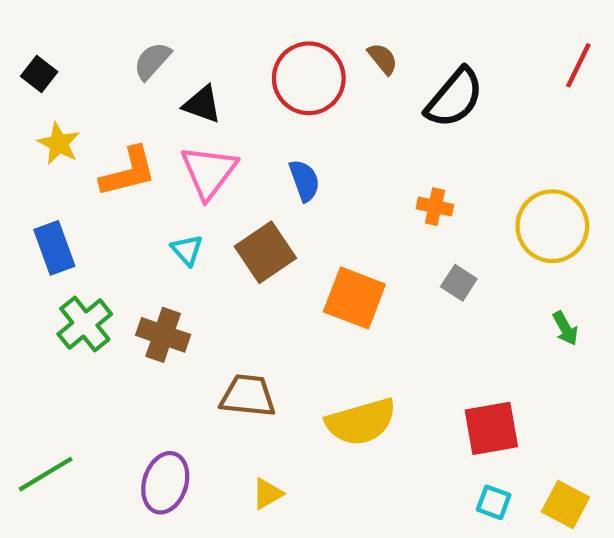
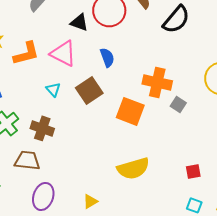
black triangle: (202, 104) -> (79, 22), moved
pink triangle: (209, 172) -> (63, 53), turned -40
orange cross: (435, 207) -> (157, 82), moved, size x1.8
brown trapezoid: (248, 396) -> (27, 160), moved
red square: (491, 428) -> (193, 171), size x0.6

